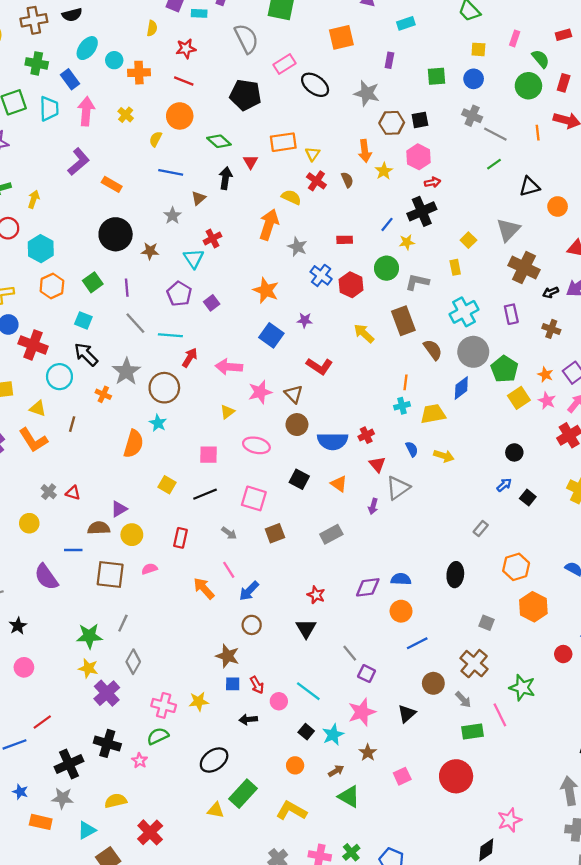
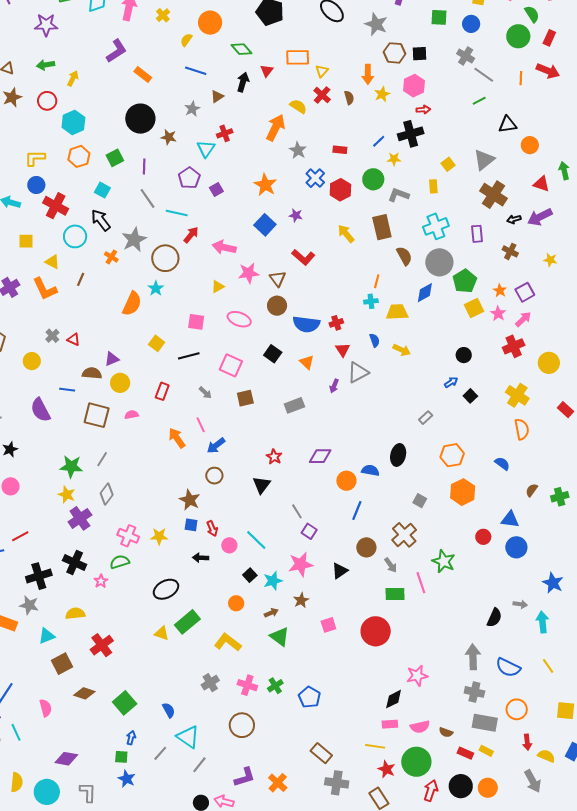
blue semicircle: (401, 579) -> (370, 470), moved
blue line: (417, 643) -> (357, 511), turned -48

